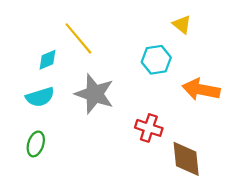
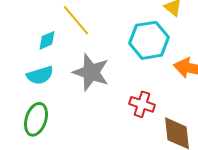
cyan hexagon: (156, 60) -> (149, 40), size x1.4
green ellipse: (36, 144) -> (36, 119), size x1.4

